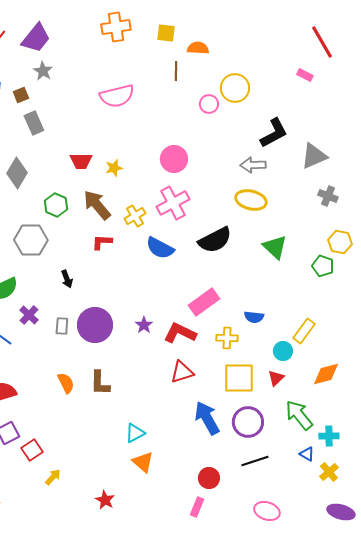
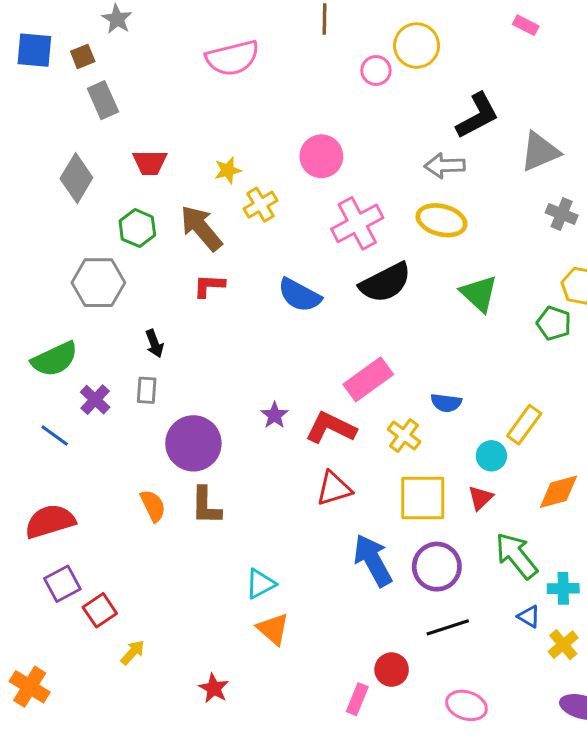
red trapezoid: (81, 161) -> (150, 163), moved
pink cross: (173, 203) -> (357, 223), moved
yellow cross: (135, 216) -> (261, 205), moved
purple circle: (95, 325) -> (193, 443), moved
gray rectangle: (62, 326) -> (147, 390), moved
yellow cross: (227, 338) -> (404, 436), turned 35
red circle: (209, 478) -> (392, 670), moved

